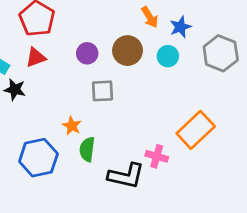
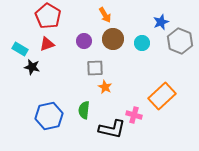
orange arrow: (150, 17) -> (105, 15), moved
blue star: (180, 27) -> (161, 22), moved
orange star: (72, 126) -> (105, 87), moved

